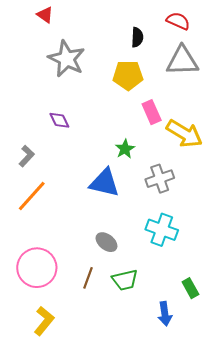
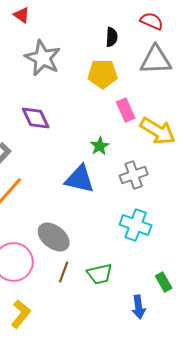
purple diamond: (59, 120) -> (36, 118), size x1.4
gray ellipse: (106, 242) -> (54, 237), moved, size x1.5

